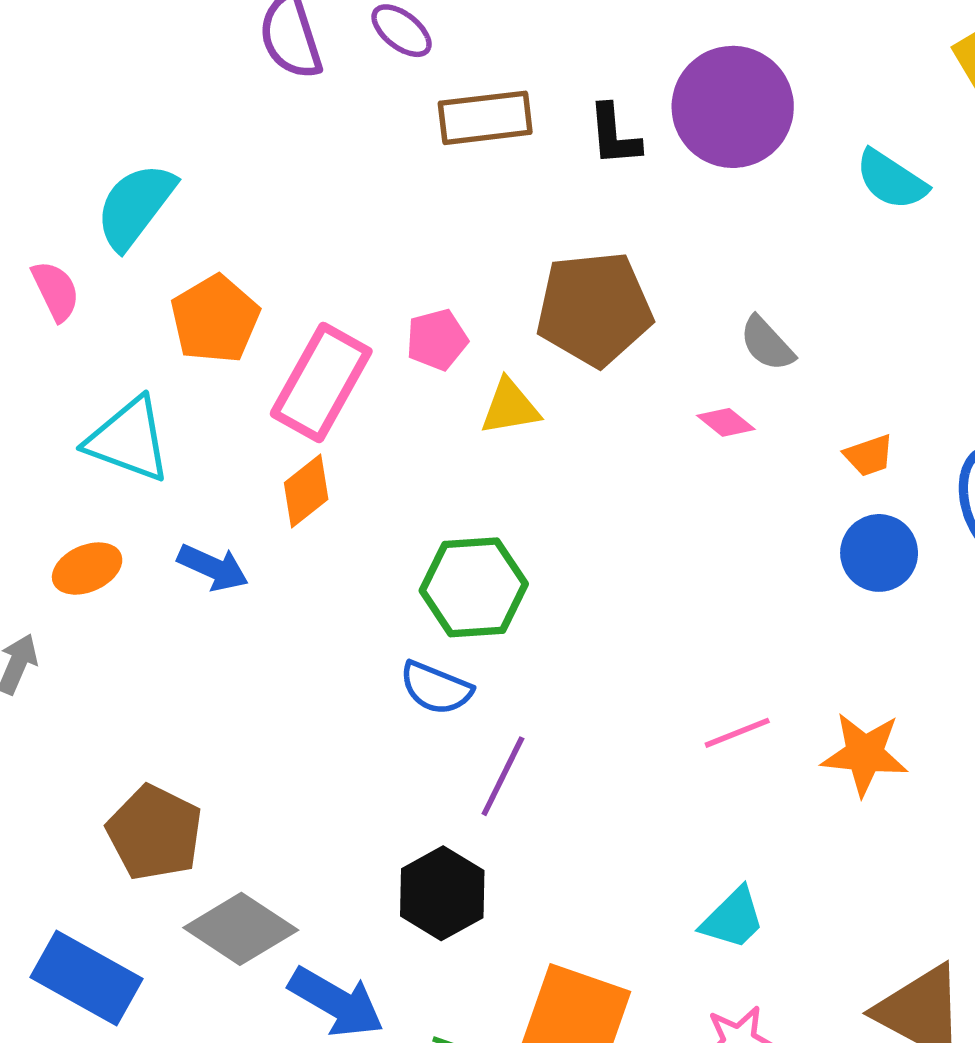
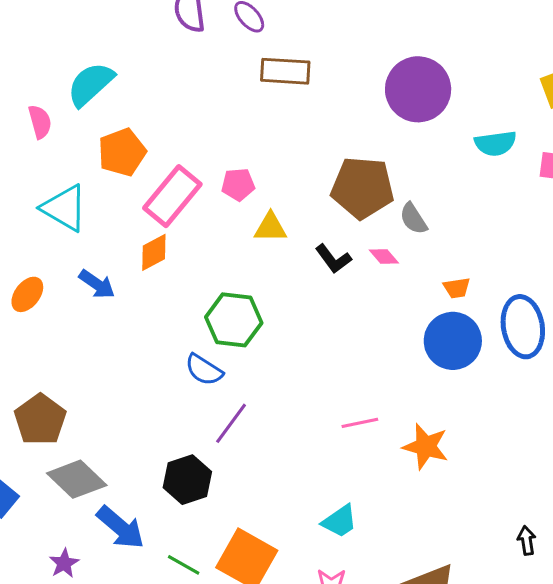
black L-shape: (614, 135) -> (333, 259), moved, turned -42
cyan semicircle: (891, 180) -> (495, 143), turned -51
brown pentagon: (594, 309) -> (363, 188), moved
blue circle: (879, 553) -> (453, 341), size x1.4
orange ellipse: (87, 569) -> (27, 294), moved, turned -39

